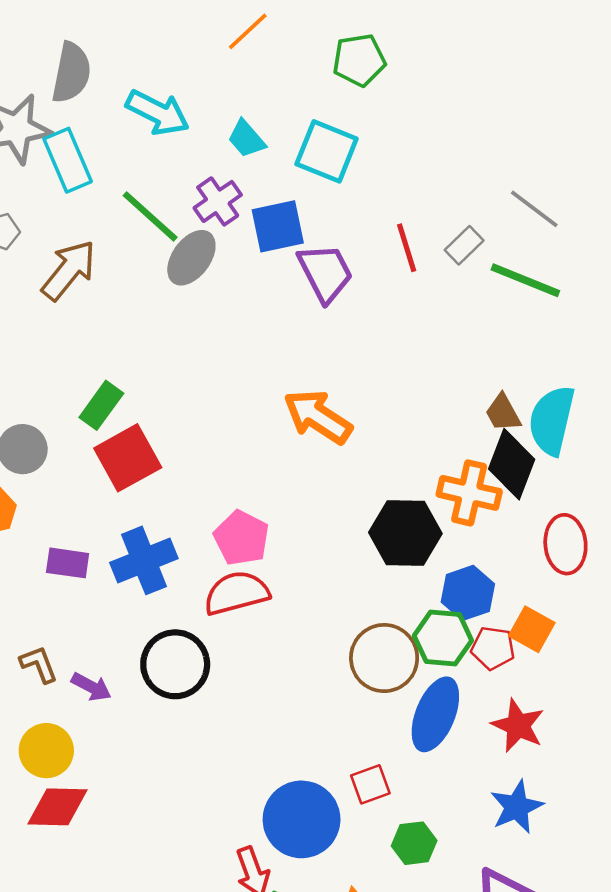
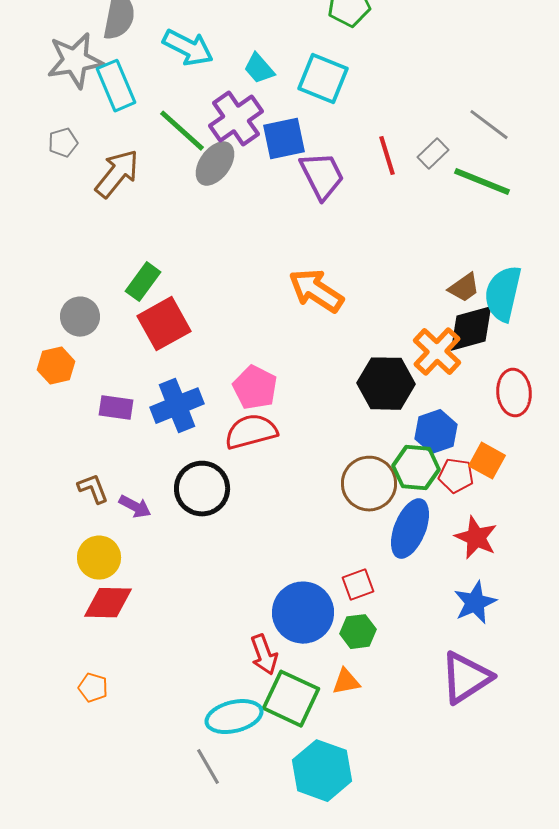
purple cross: (218, 201) -> (236, 119), size x1.4
brown trapezoid: (503, 413) -> (464, 288), turned -96
black diamond: (512, 464) -> (471, 329), turned 54
orange cross: (469, 493) -> (437, 352), turned 30
green hexagon: (414, 843) -> (358, 632), moved

